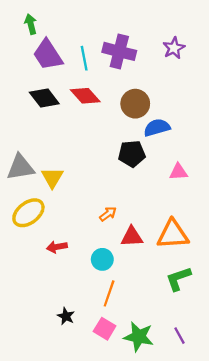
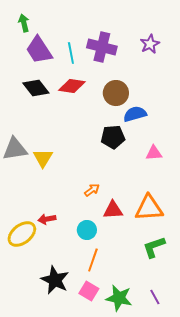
red diamond: (85, 96) -> (72, 86), turned -40
yellow ellipse: (28, 213) -> (22, 234), moved
black star: (66, 316) -> (55, 280), size x1.8

